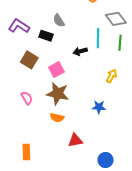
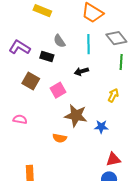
cyan line: (98, 38) -> (89, 44), moved
brown star: (58, 94) -> (76, 116), moved
pink semicircle: (27, 98) -> (20, 119), moved, turned -48
red triangle: (75, 140) -> (113, 159), moved

